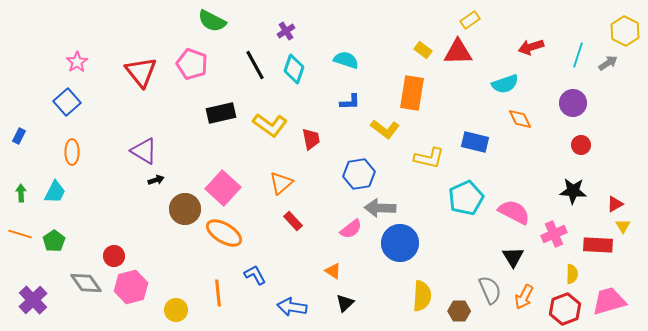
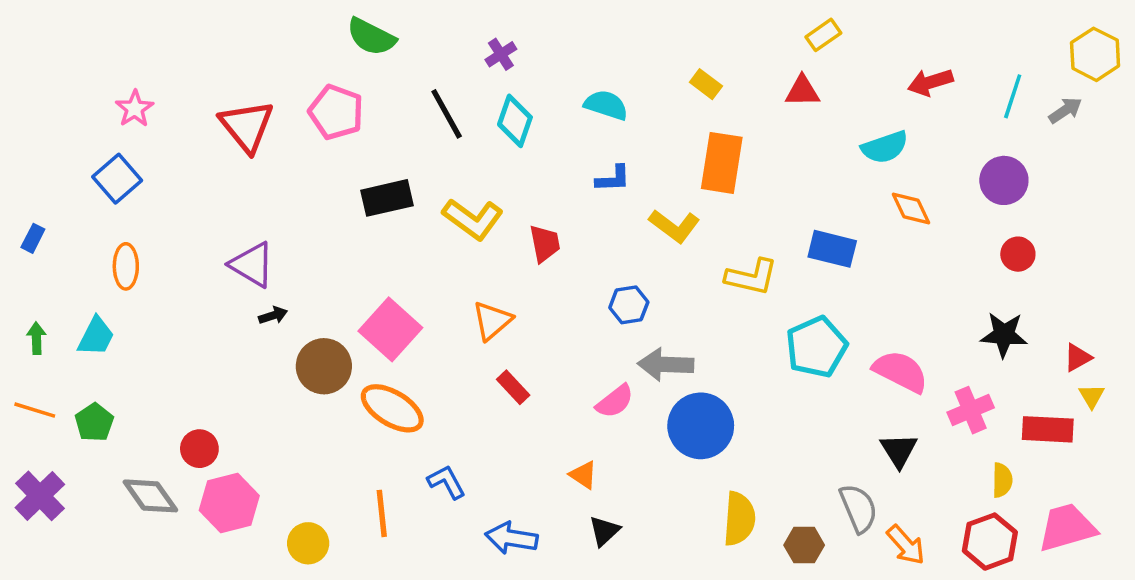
yellow rectangle: (423, 50) -> (706, 84), moved
red triangle: (458, 52) -> (802, 91), size x0.7
blue hexagon: (359, 174) -> (629, 305), size x0.7
orange arrow: (524, 297) -> (906, 545), moved, turned -70
purple cross: (33, 300) -> (40, 496), moved

